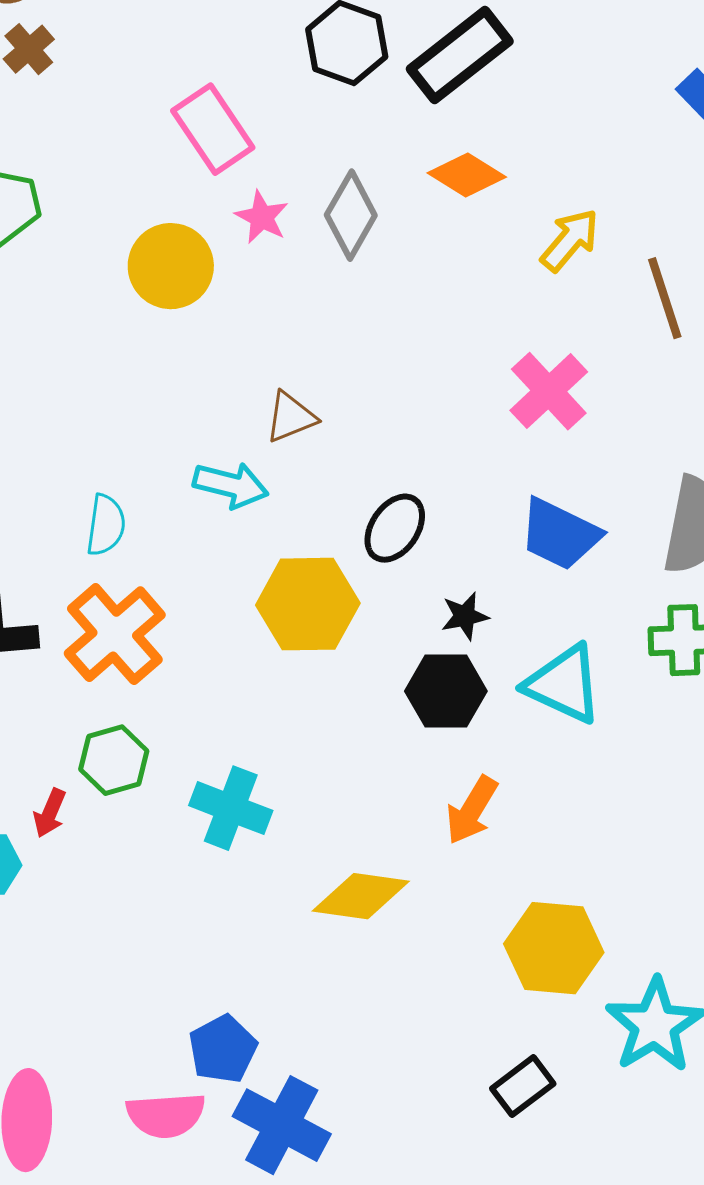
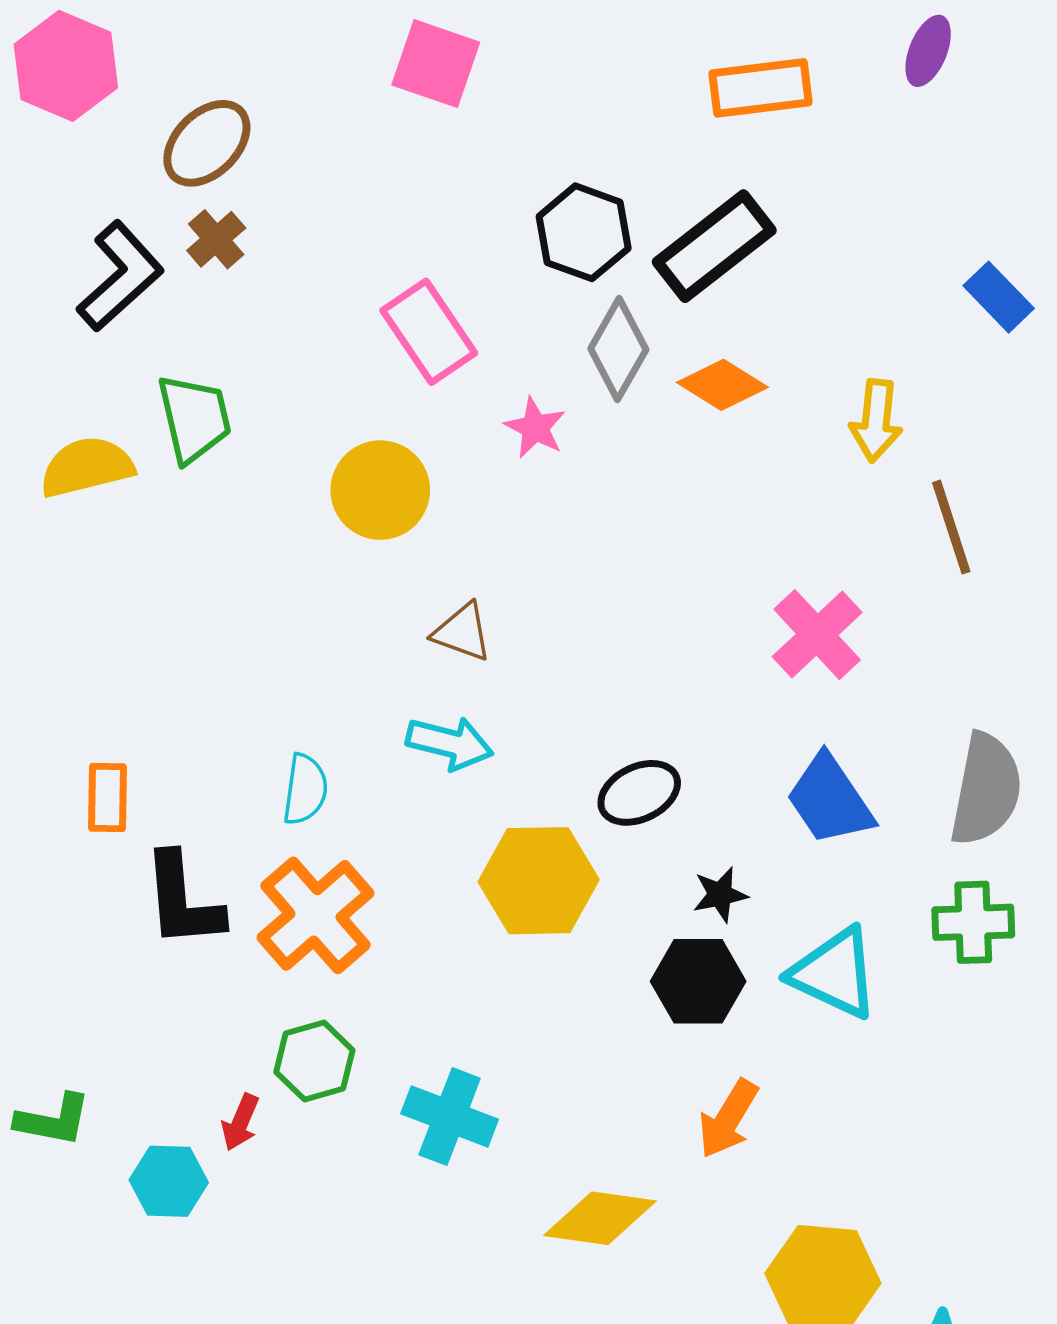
gray diamond: (351, 215) -> (618, 349), moved
pink star: (262, 217) -> (535, 428), moved
yellow arrow: (570, 240) -> (876, 421), moved, turned 146
brown triangle: (291, 417) -> (462, 632), moved, turned 42
black ellipse: (395, 528) -> (639, 793), turned 30
blue trapezoid: (560, 534) -> (830, 800), turned 30

